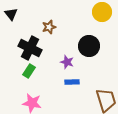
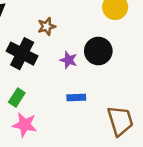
purple star: (67, 62) -> (69, 60), moved
green rectangle: (29, 71) -> (17, 98), moved

